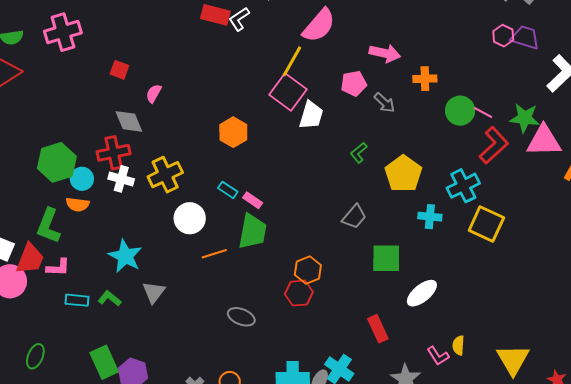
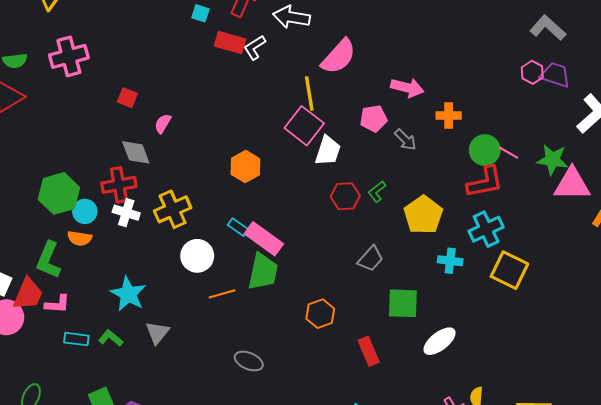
yellow line: (292, 61) -> (309, 93), turned -40
red L-shape: (494, 145) -> (485, 182), moved, turned 30
pink rectangle: (253, 200) -> (264, 239), size x1.8
red hexagon: (299, 293) -> (345, 196), moved
red rectangle: (378, 329) -> (369, 351), moved

